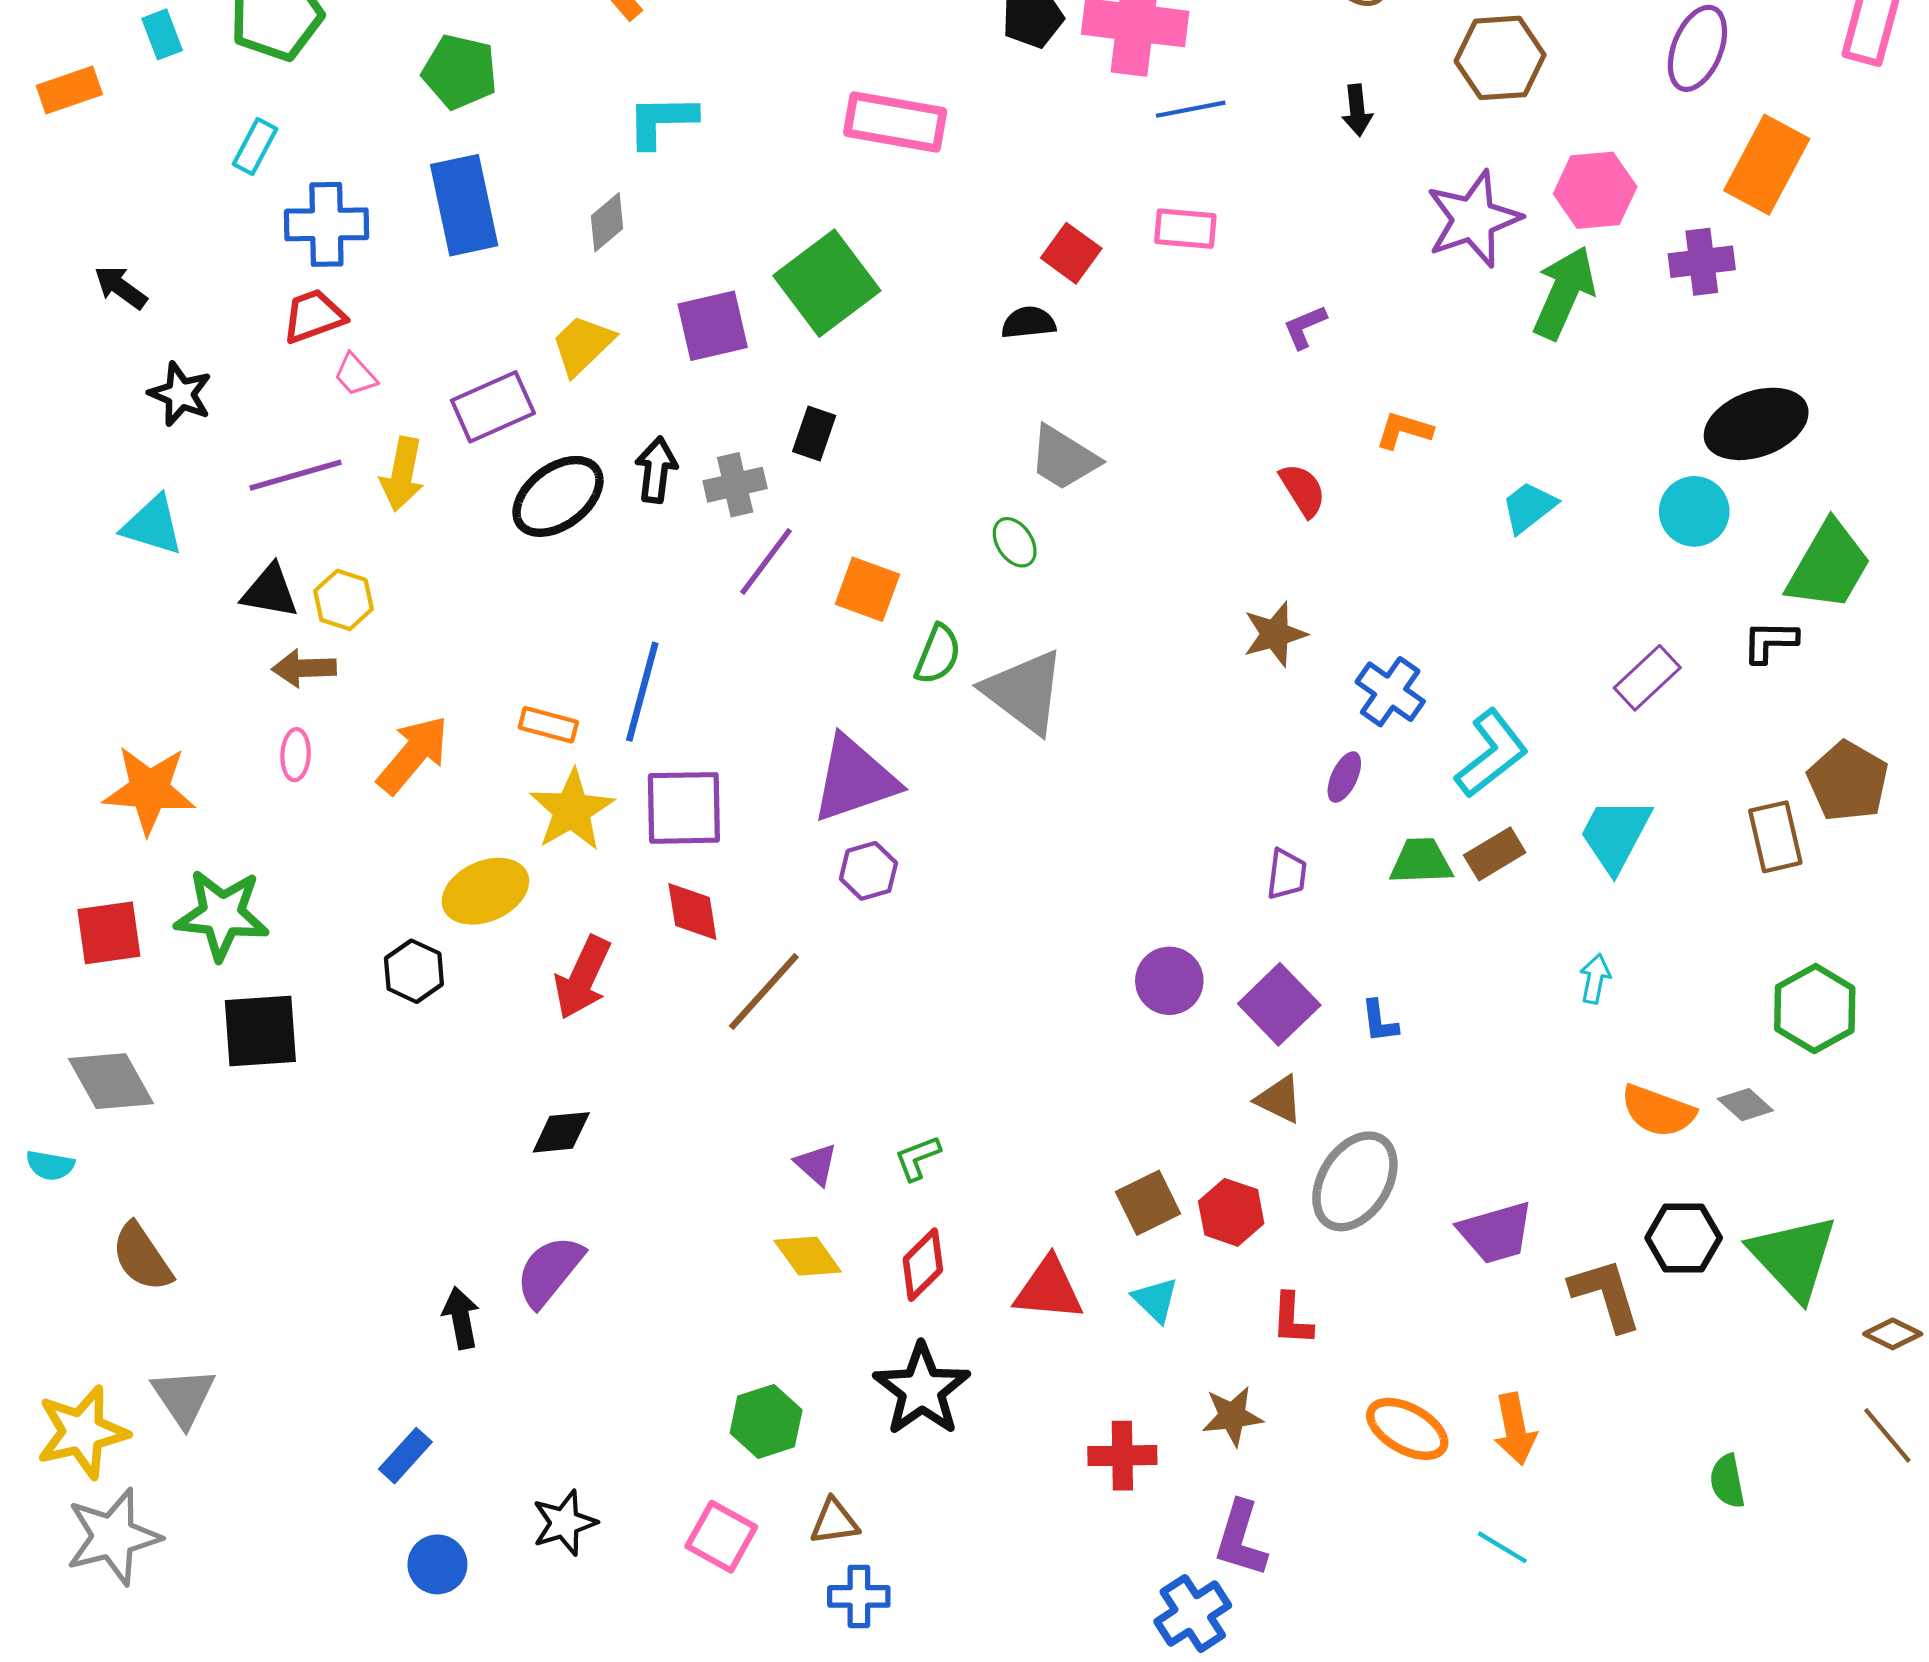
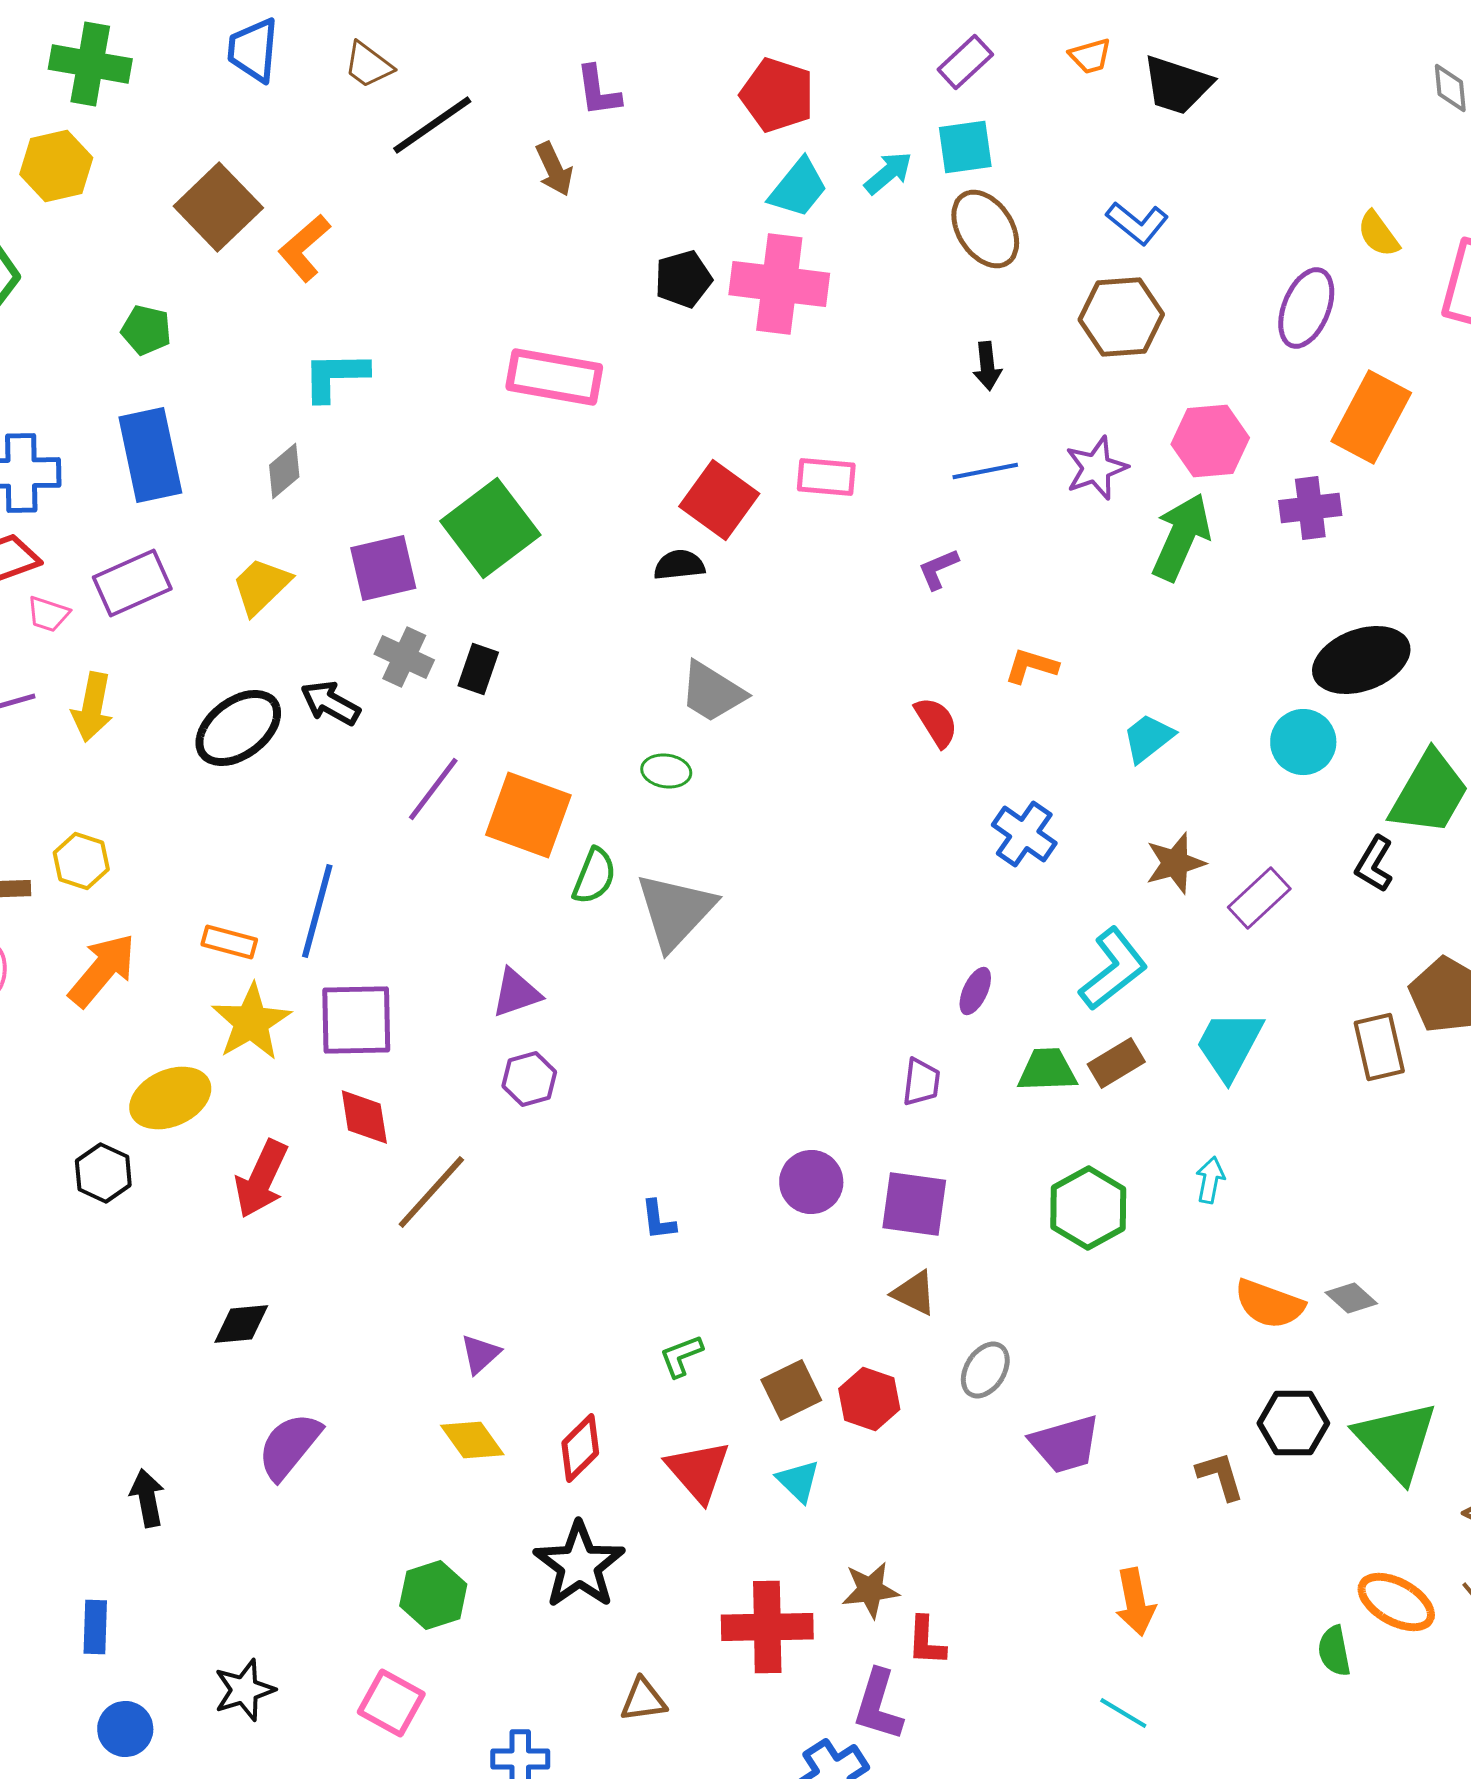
green pentagon: (460, 72) -> (146, 330), size x0.7
blue line: (1191, 109) -> (985, 471), moved
purple star: (1473, 219) -> (1096, 468), size x0.7
red square: (1071, 253) -> (719, 500), size x1.4
pink trapezoid: (355, 375) -> (48, 614), turned -30
purple rectangle: (493, 407) -> (132, 583), moved
black arrow: (656, 470) -> (330, 703), turned -68
gray cross: (735, 485) -> (404, 657), moved, turned 38
green ellipse: (1015, 542) -> (666, 771), turned -48
orange square: (867, 589) -> (528, 815), size x1.4
yellow hexagon: (344, 600) -> (81, 861), moved
brown star: (1275, 634) -> (1175, 863), moved
black L-shape: (1770, 642) -> (1374, 864), turned -60
gray triangle: (1024, 692) -> (675, 911), turned 36
blue cross: (1390, 692) -> (1024, 834), moved
purple triangle: (855, 779) -> (516, 993), size x0.6
purple square: (1279, 1004) -> (914, 1204), turned -38
green hexagon: (1815, 1009) -> (1088, 1208), moved
blue L-shape: (1380, 1021) -> (658, 1220), moved
green L-shape: (918, 1158) -> (681, 1356), moved
purple triangle: (816, 1164) -> (480, 1354), turned 36
gray ellipse: (1355, 1181) -> (985, 1370), size x0.6
purple trapezoid: (1496, 1233) -> (1065, 1444), moved
purple semicircle: (549, 1271) -> (289, 1446), moved
red triangle: (1049, 1289) -> (698, 1471), turned 44
brown L-shape: (1606, 1294) -> (1220, 1476), size x0.7
red L-shape: (1292, 1319) -> (926, 1641), moved
orange ellipse: (1407, 1429) -> (1396, 1602), moved
blue rectangle: (405, 1456) -> (95, 1627), turned -40
red cross: (1122, 1456) -> (767, 1627), size x1.4
brown triangle: (834, 1522) -> (643, 1700), moved

